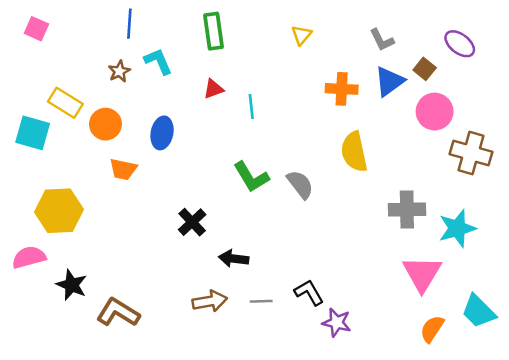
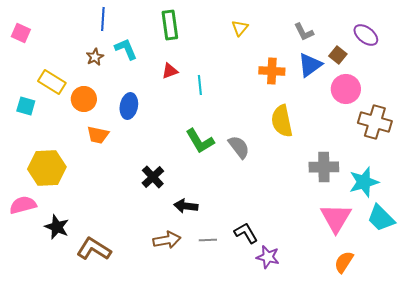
pink square: (36, 29) -> (21, 33), moved
cyan square: (33, 133) -> (26, 106), size x0.7
cyan trapezoid: (479, 311) -> (381, 218), moved

